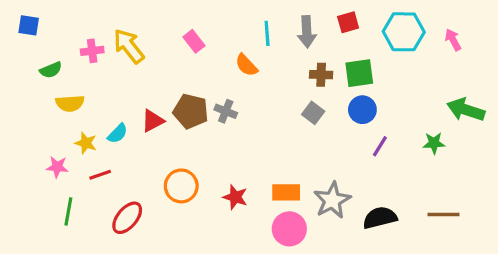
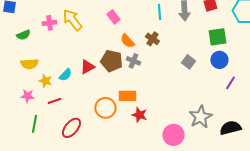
orange semicircle: (246, 65) -> (127, 41), moved
brown cross: (321, 75) -> (152, 39), moved, turned 32
yellow semicircle: (70, 103) -> (29, 64), moved
orange rectangle: (286, 192) -> (127, 96), moved

